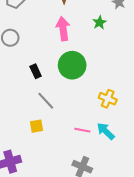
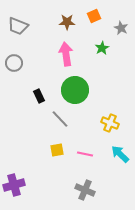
gray line: (46, 101) -> (60, 119), moved
yellow square: (37, 126) -> (57, 150), moved
cyan arrow: (106, 131) -> (120, 154), moved

